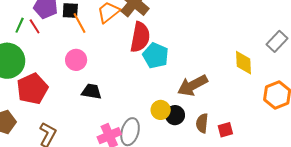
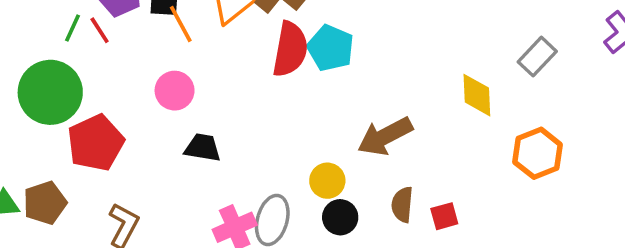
cyan pentagon: (156, 56) -> (331, 48), moved
black circle: (175, 115) -> (340, 217), moved

